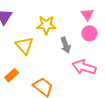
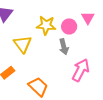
pink circle: (89, 33) -> (69, 27), moved
pink arrow: (84, 67) -> (81, 70), turned 95

